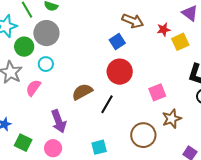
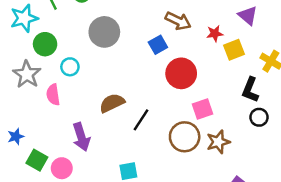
gray circle: (46, 33) -> (104, 32), moved
red circle: (120, 72) -> (181, 73), moved
pink semicircle: (33, 88) -> (53, 95), turned -48
brown circle: (143, 135) -> (185, 137), moved
pink circle: (53, 148) -> (62, 168), moved

